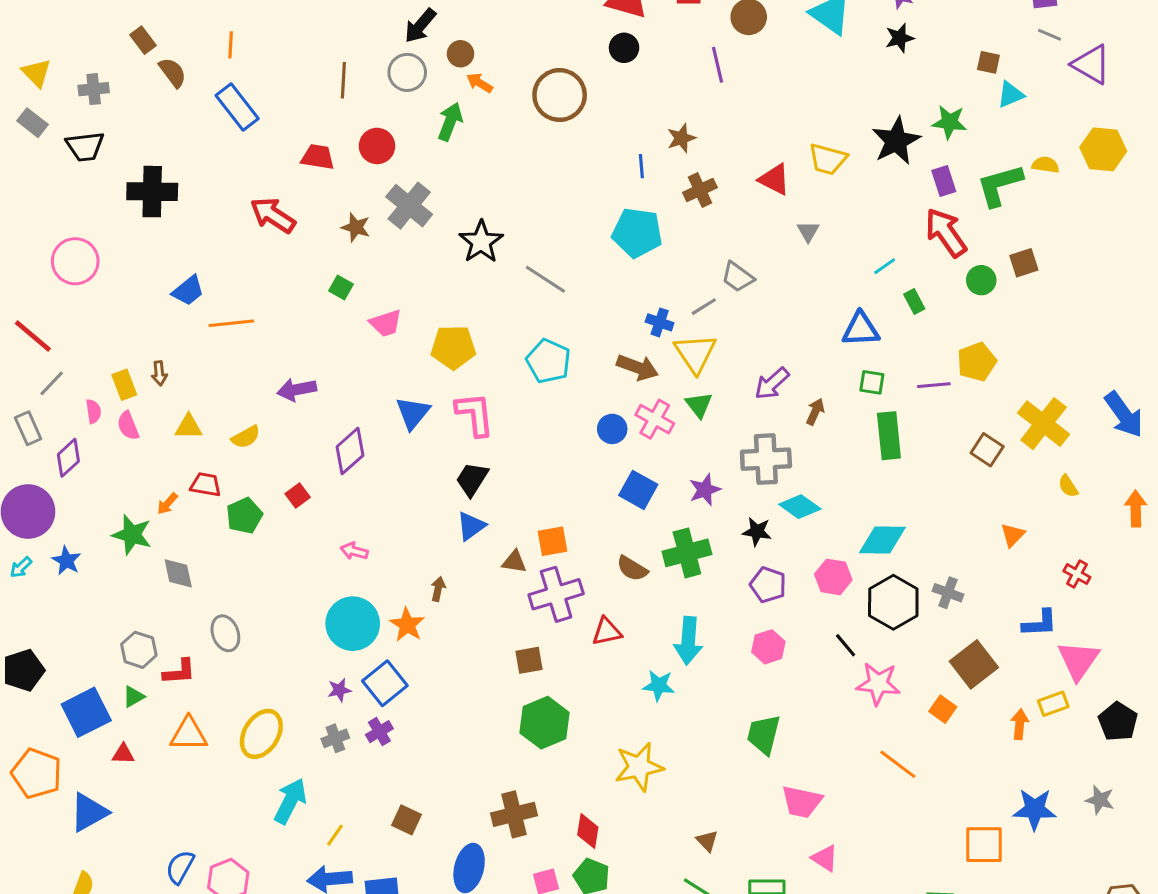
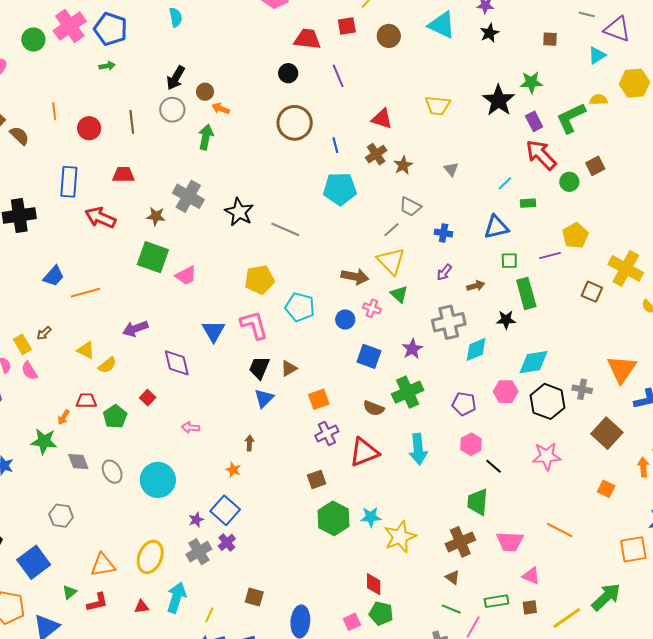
black circle: (624, 48) -> (288, 73), moved
purple line: (718, 65) -> (338, 76), moved
brown circle: (560, 95) -> (295, 123), moved
cyan triangle: (1011, 95) -> (597, 55), moved
blue rectangle: (237, 107) -> (69, 182), moved, turned 52
brown star: (681, 138) -> (403, 165), moved
red circle: (377, 146) -> (89, 128), moved
yellow trapezoid: (828, 159) -> (438, 105), moved
red triangle: (774, 179) -> (382, 119), moved
green square: (341, 288) -> (153, 257), size x2.0
green rectangle: (914, 302) -> (528, 203), turned -56
blue cross: (660, 322) -> (444, 233), moved
yellow pentagon: (453, 347) -> (259, 280), moved
cyan pentagon: (548, 361) -> (300, 307), moved
brown arrow: (159, 373) -> (44, 333), turned 63
purple arrow: (772, 384) -> (444, 272), size x0.7
brown arrow: (815, 412) -> (476, 286), turned 60
pink cross: (655, 419) -> (372, 308), size x0.7
yellow triangle: (189, 427) -> (86, 350), moved, turned 36
purple diamond: (350, 451) -> (177, 363), turned -52
cyan diamond: (800, 507) -> (476, 349), turned -48
black star: (757, 532) -> (506, 320), moved
orange triangle: (1013, 535) -> (622, 369), moved, size x1.8
brown triangle: (514, 562) -> (289, 368), moved, turned -30
purple cross: (556, 594) -> (327, 433), size x0.7
cyan circle: (353, 624) -> (158, 480), moved
orange star: (407, 625) -> (233, 470), size x0.7
red triangle: (607, 632) -> (364, 452), size x1.5
gray ellipse: (225, 633) -> (112, 472), moved
black line: (846, 645) -> (494, 466), moved
red L-shape: (179, 672) -> (97, 602), moved
cyan star: (659, 686) -> (371, 517), moved
green triangle: (133, 697) -> (69, 592), moved
orange square: (943, 709) -> (606, 489), moved
gray cross: (335, 738) -> (199, 552), size x1.4
red triangle: (123, 754) -> (141, 607), moved
orange line: (898, 764) -> (560, 530), moved
brown cross: (514, 814) -> (460, 542), moved

